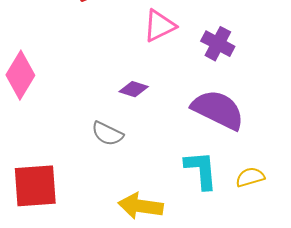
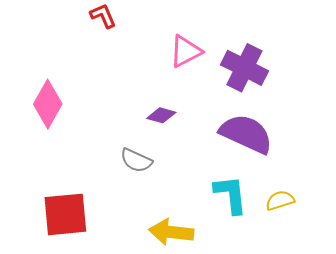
purple cross: (218, 44) -> (244, 68), size x1.4

